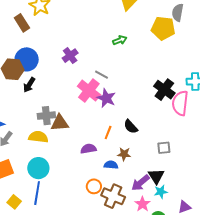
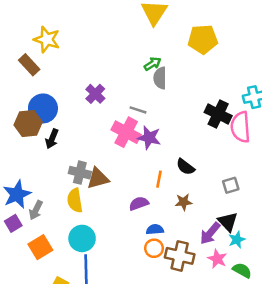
gray semicircle: (178, 12) -> (160, 78), moved
gray cross: (46, 116) -> (80, 173), turned 30
yellow semicircle: (38, 137) -> (75, 200), turned -96
blue semicircle: (111, 165) -> (155, 229), moved

